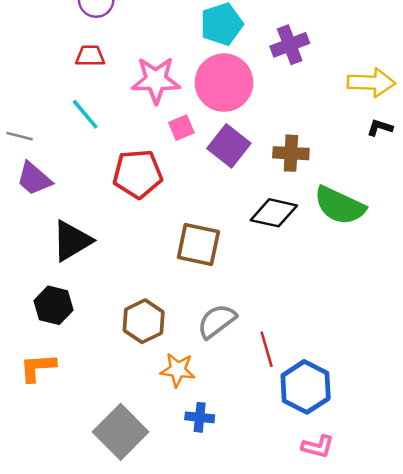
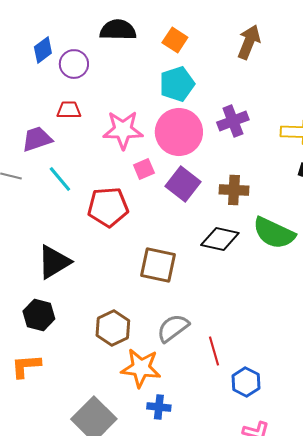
purple cross: (290, 45) -> (233, 121), moved
cyan line: (85, 114) -> (60, 179), moved
purple trapezoid: (34, 179) -> (37, 139), moved, turned 120
orange star: (178, 370) -> (141, 368), size x1.4
blue hexagon: (306, 387) -> (246, 382), size x0.7

